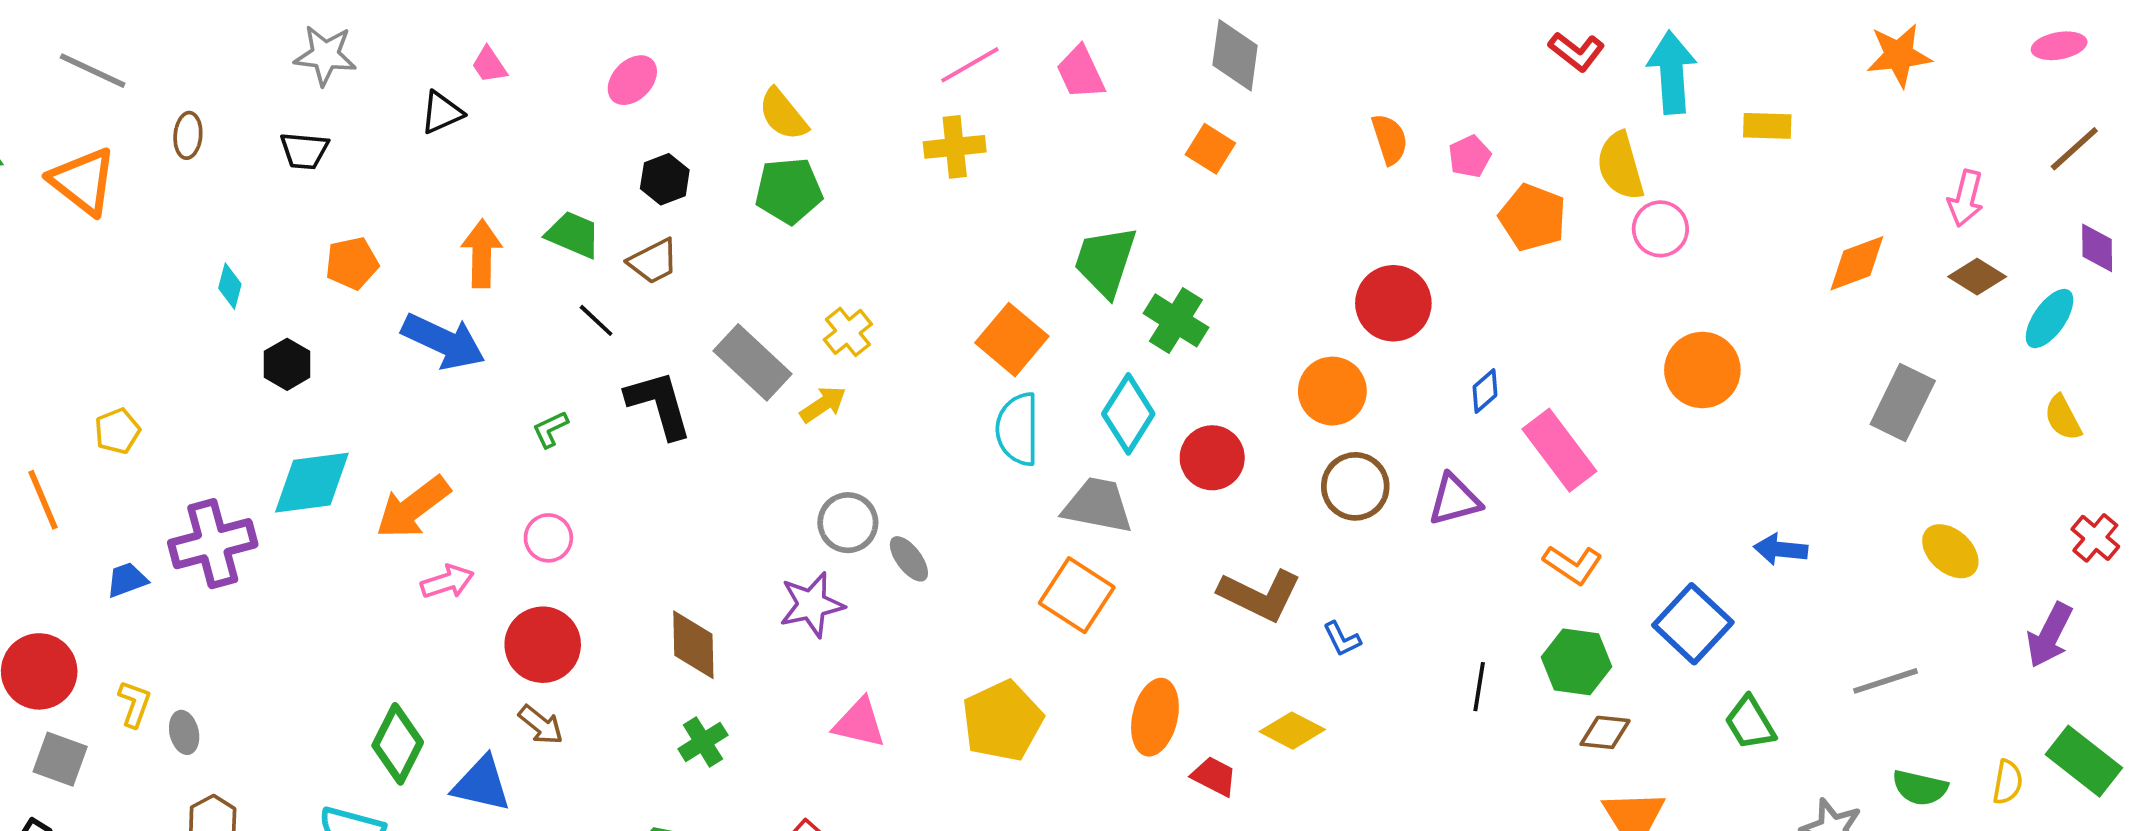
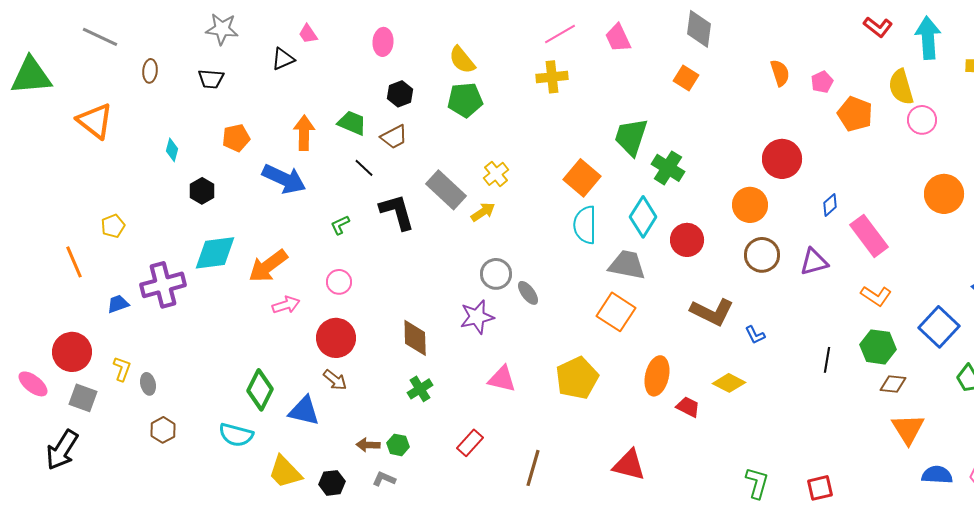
pink ellipse: (632, 80) -> (383, 42), turned -40
orange triangle: (83, 181) -> (95, 121), moved

